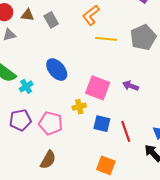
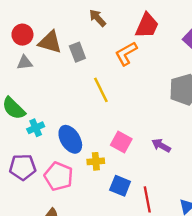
brown triangle: (28, 15) -> (50, 42), size x1.5
yellow line: (106, 39) -> (101, 90), moved, turned 50
blue ellipse: (57, 70) -> (70, 139), moved
pink square: (98, 88) -> (121, 142), size x0.7

